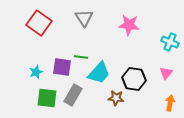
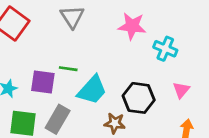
cyan cross: (170, 42) -> (165, 49), moved

